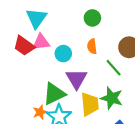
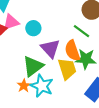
orange semicircle: (92, 46) -> (72, 51), moved, size x1.5

